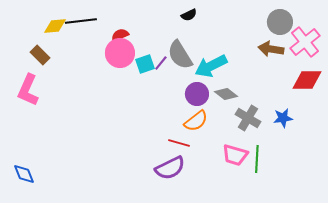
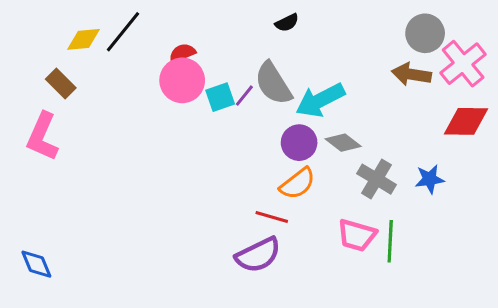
black line: (81, 21) -> (123, 32), turned -44

